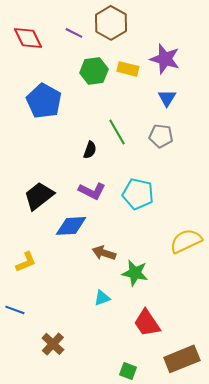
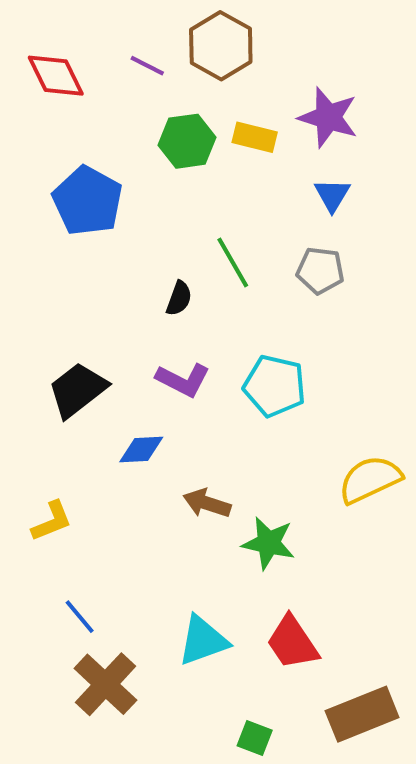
blue diamond: (71, 226) -> (141, 450), size x0.7
cyan triangle: (102, 298) -> (203, 641), moved, size x1.6
blue line: (15, 310) -> (80, 617), moved, turned 30
brown cross: (53, 344) -> (105, 684), size x1.4

